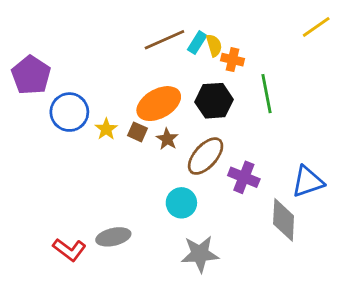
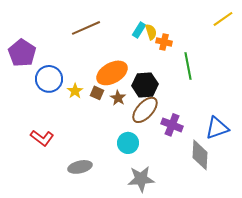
brown line: (164, 40) -> (86, 28), moved
black hexagon: (214, 101) -> (145, 85), moved
red L-shape: (69, 250) -> (42, 138), moved

